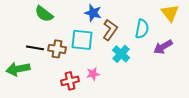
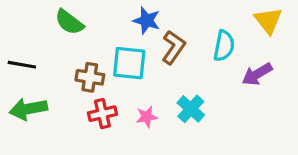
black line: (35, 48) -> (22, 65), moved
cyan cross: (121, 54) -> (191, 109), moved
red cross: (70, 81) -> (102, 114), moved

